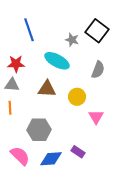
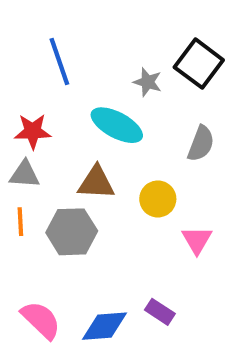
gray hexagon: (39, 130) -> (72, 232), moved

